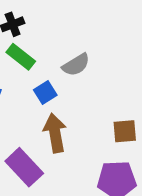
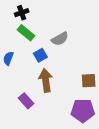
purple rectangle: (24, 167) -> (26, 101), size x0.7

